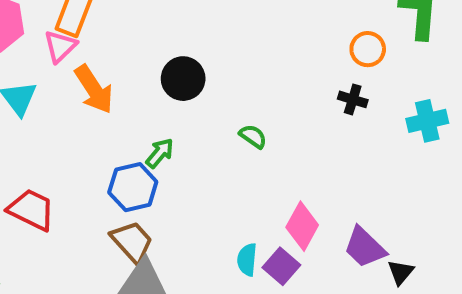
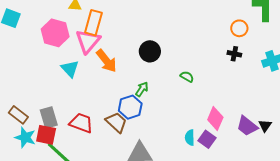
pink triangle: (60, 46) -> (88, 41), size x1.5
brown trapezoid: (132, 242) -> (116, 122), moved
black triangle: (401, 272) -> (265, 126), moved

